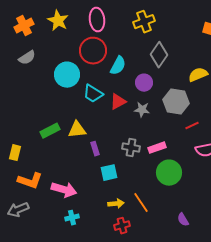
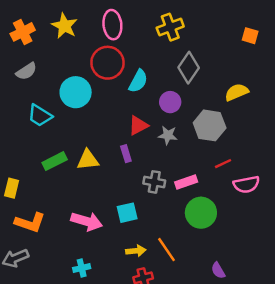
cyan trapezoid: (93, 94) -> (40, 116), moved
red line: (192, 126) -> (223, 164), moved
purple rectangle: (95, 149) -> (126, 154), moved
pink arrow: (64, 190) -> (87, 221), moved

